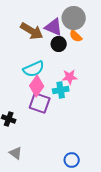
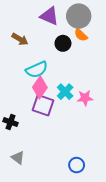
purple triangle: (54, 27) -> (49, 16), moved
brown arrow: (32, 31) -> (20, 39), moved, size x0.7
pink star: (70, 77) -> (85, 98), moved
cyan cross: (61, 90) -> (65, 92), turned -35

